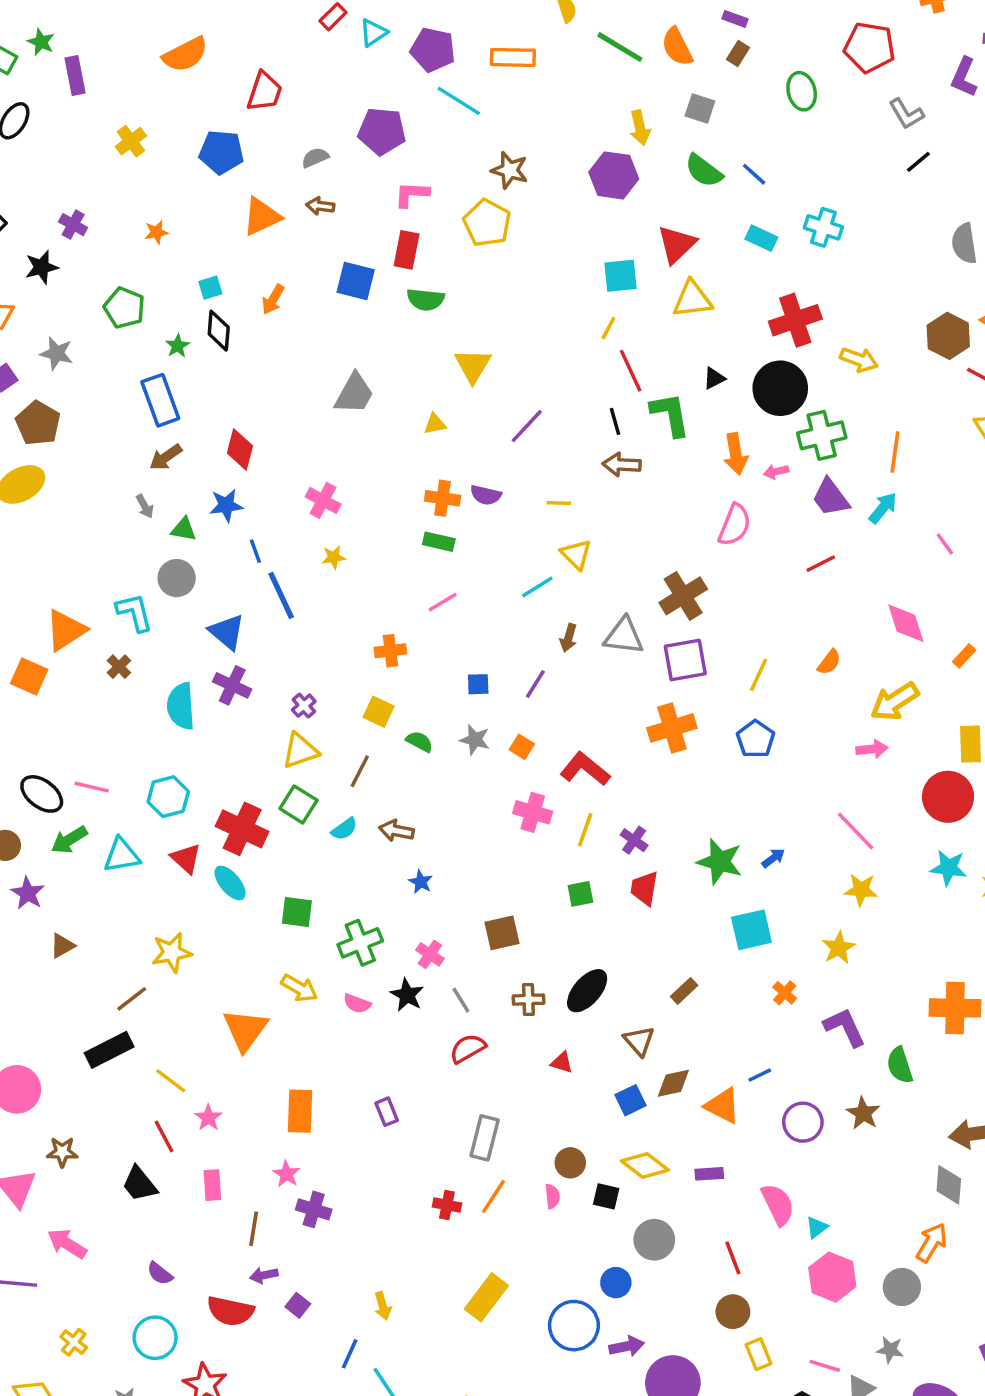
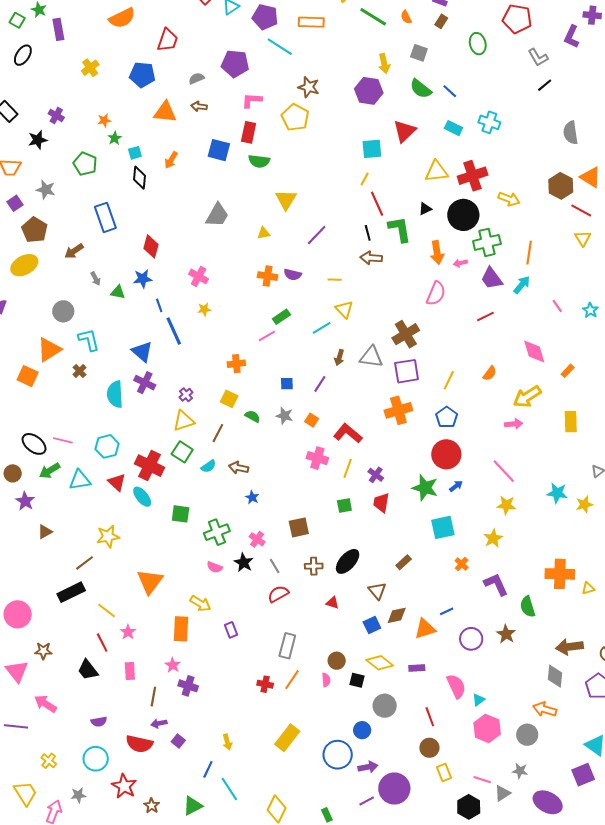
orange semicircle: (677, 47) -> (406, 17), size x0.6
orange triangle: (262, 217) -> (165, 112), turned 30
yellow triangle: (692, 299) -> (436, 171), moved
green star: (178, 346) -> (115, 138), moved
brown arrow: (166, 457) -> (74, 251), moved
green rectangle: (439, 542) -> (281, 317), moved, turned -48
gray circle: (177, 578) -> (63, 311), moved
red circle: (948, 797) -> (446, 454), moved
yellow arrow: (299, 988) -> (200, 604), moved
orange triangle: (723, 1106) -> (425, 629), turned -45
orange arrow: (932, 1243) -> (545, 709), turned -105
purple semicircle: (160, 1273) -> (99, 722), turned -49

